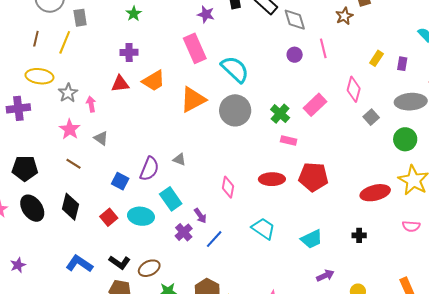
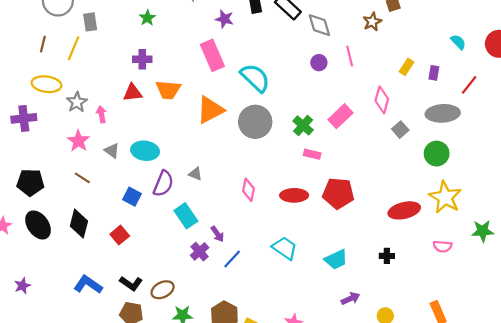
orange trapezoid: (154, 81) -> (168, 90), turned 35
pink diamond: (228, 187) -> (249, 190), moved
cyan ellipse: (141, 216) -> (145, 151), moved

